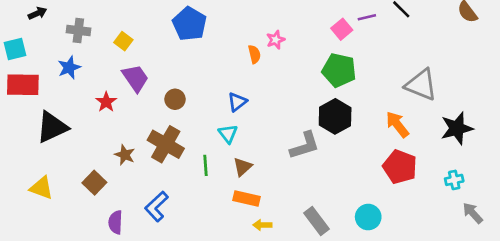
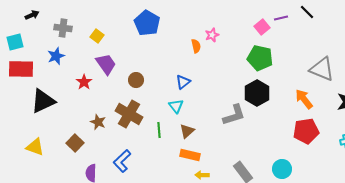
red pentagon: (400, 167) -> (306, 131), turned -30

